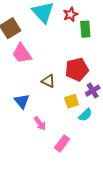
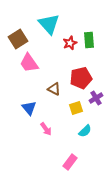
red star: (70, 14) -> (70, 43), moved
cyan semicircle: (85, 115) -> (85, 131), moved
pink rectangle: (62, 143) -> (70, 162), moved

